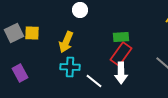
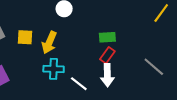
yellow square: (32, 33) -> (25, 37), moved
red rectangle: (121, 54) -> (107, 55), size x0.7

